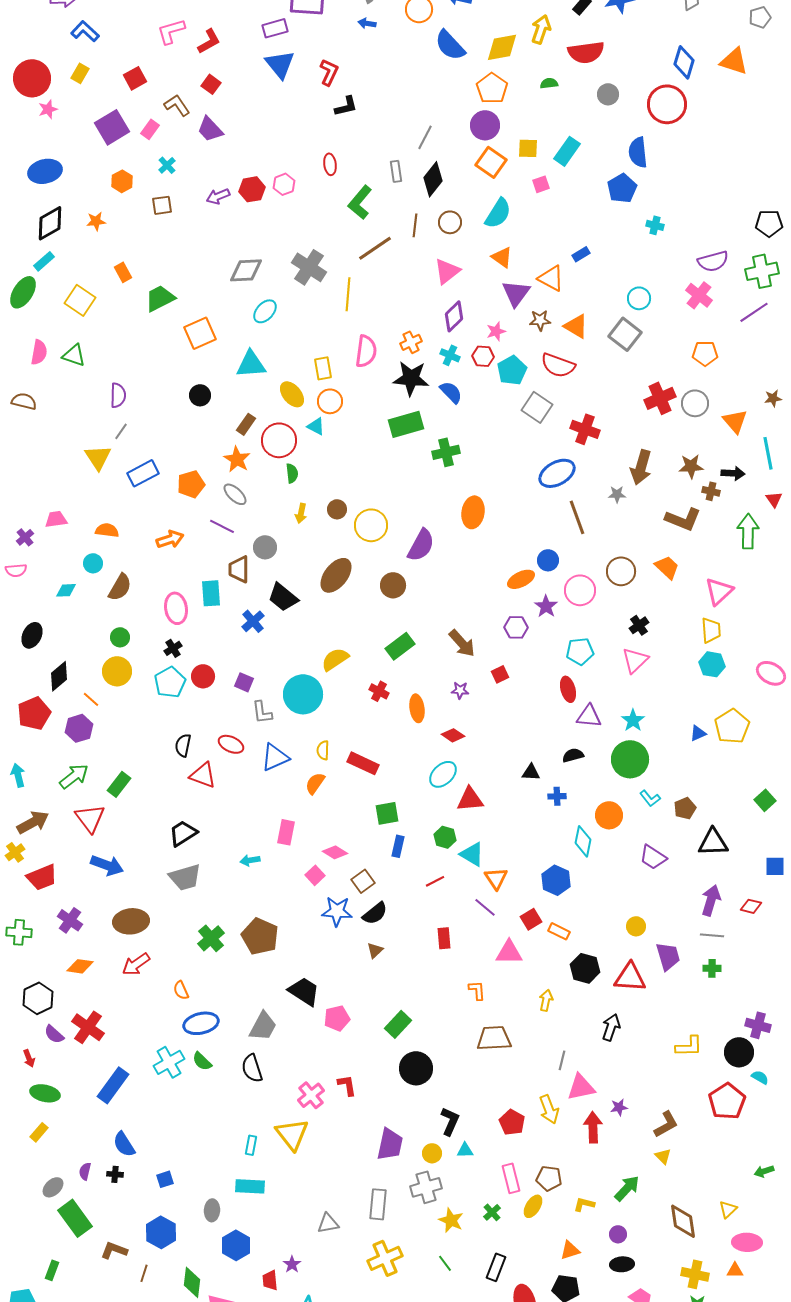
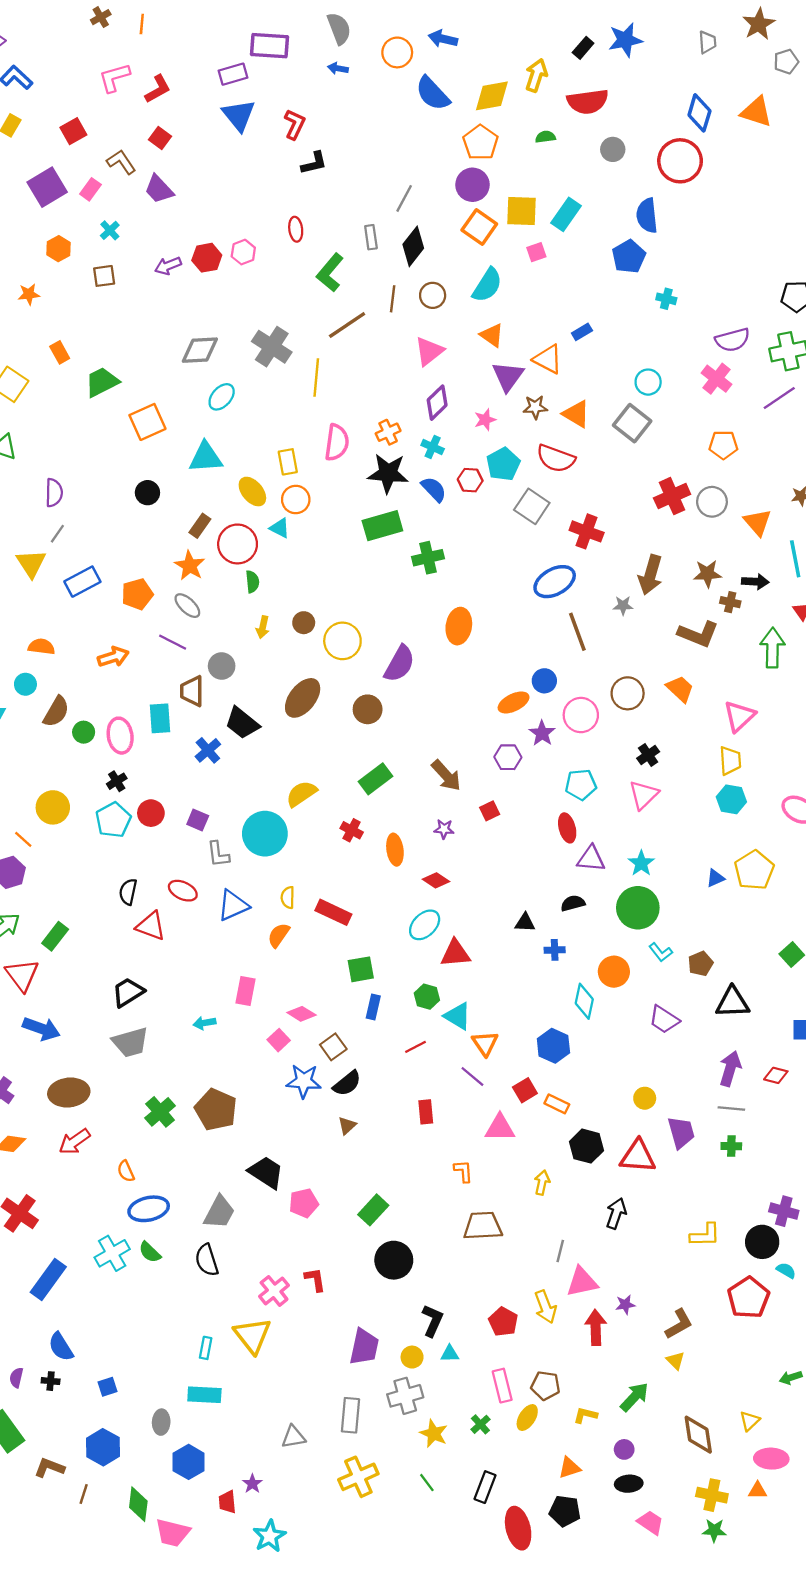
yellow square: (528, 148) -> (522, 211), size x1.4
red hexagon: (483, 356) -> (470, 480), moved
green circle: (120, 637) -> (84, 732), moved

